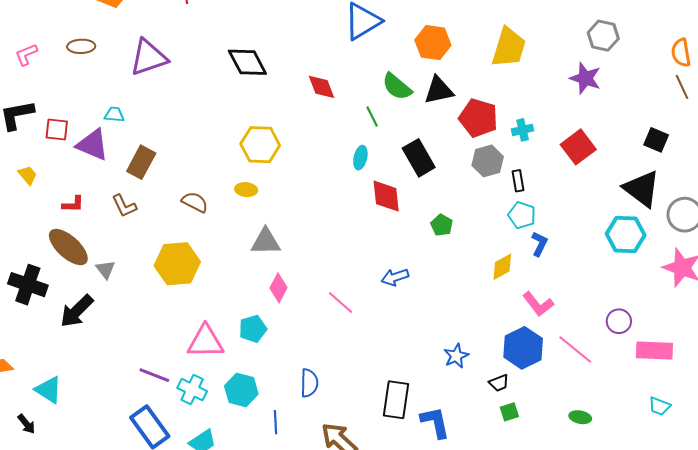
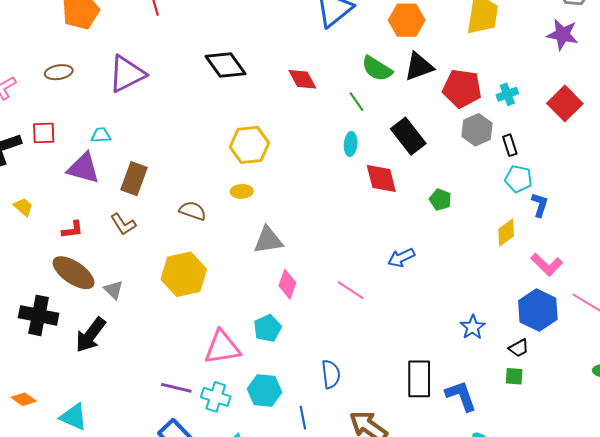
red square: (57, 130) -> (44, 133), moved
green square: (509, 412) -> (514, 376), moved, turned 30

